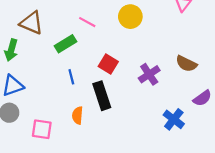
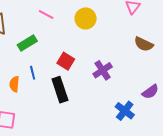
pink line: (87, 22) -> (46, 15), moved
brown semicircle: (186, 64) -> (144, 44), moved
orange semicircle: (78, 115) -> (14, 84), moved

